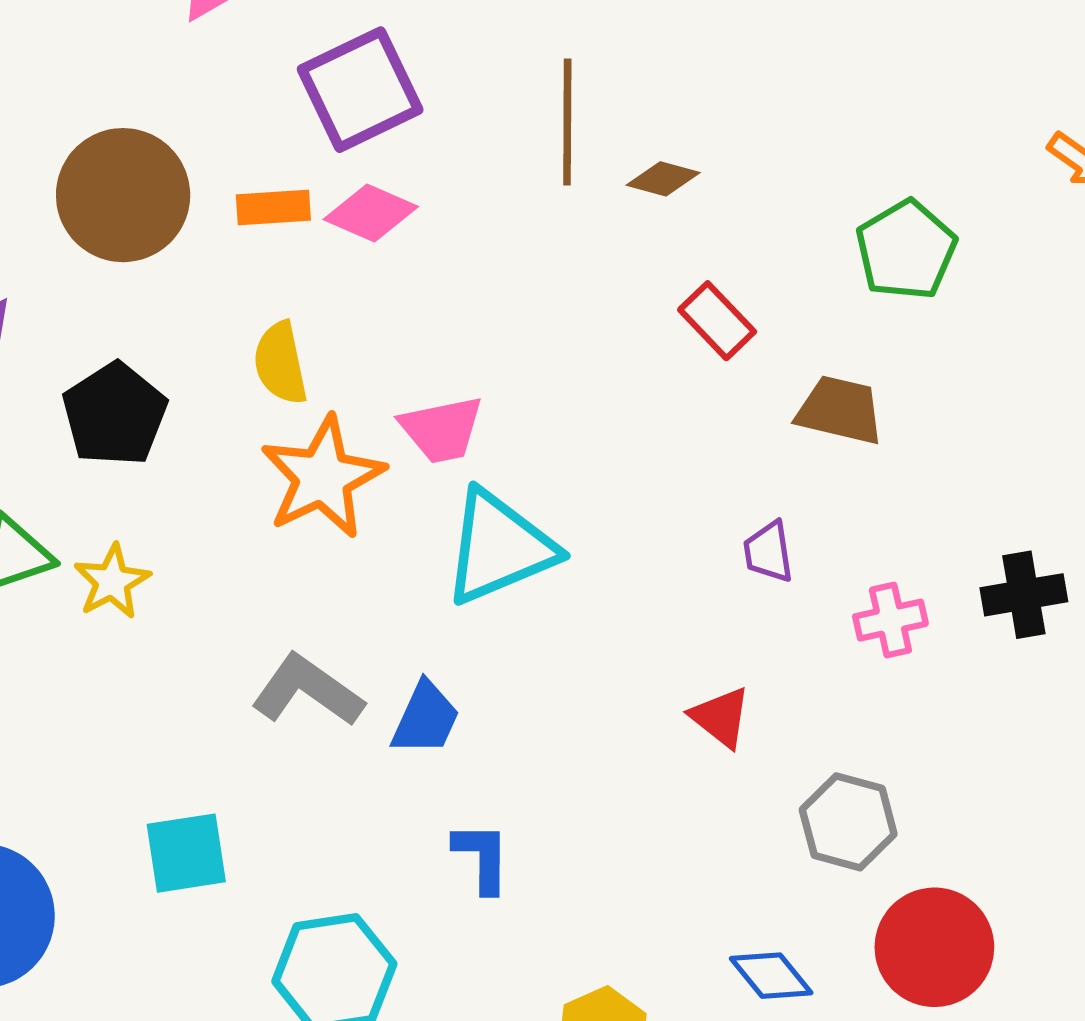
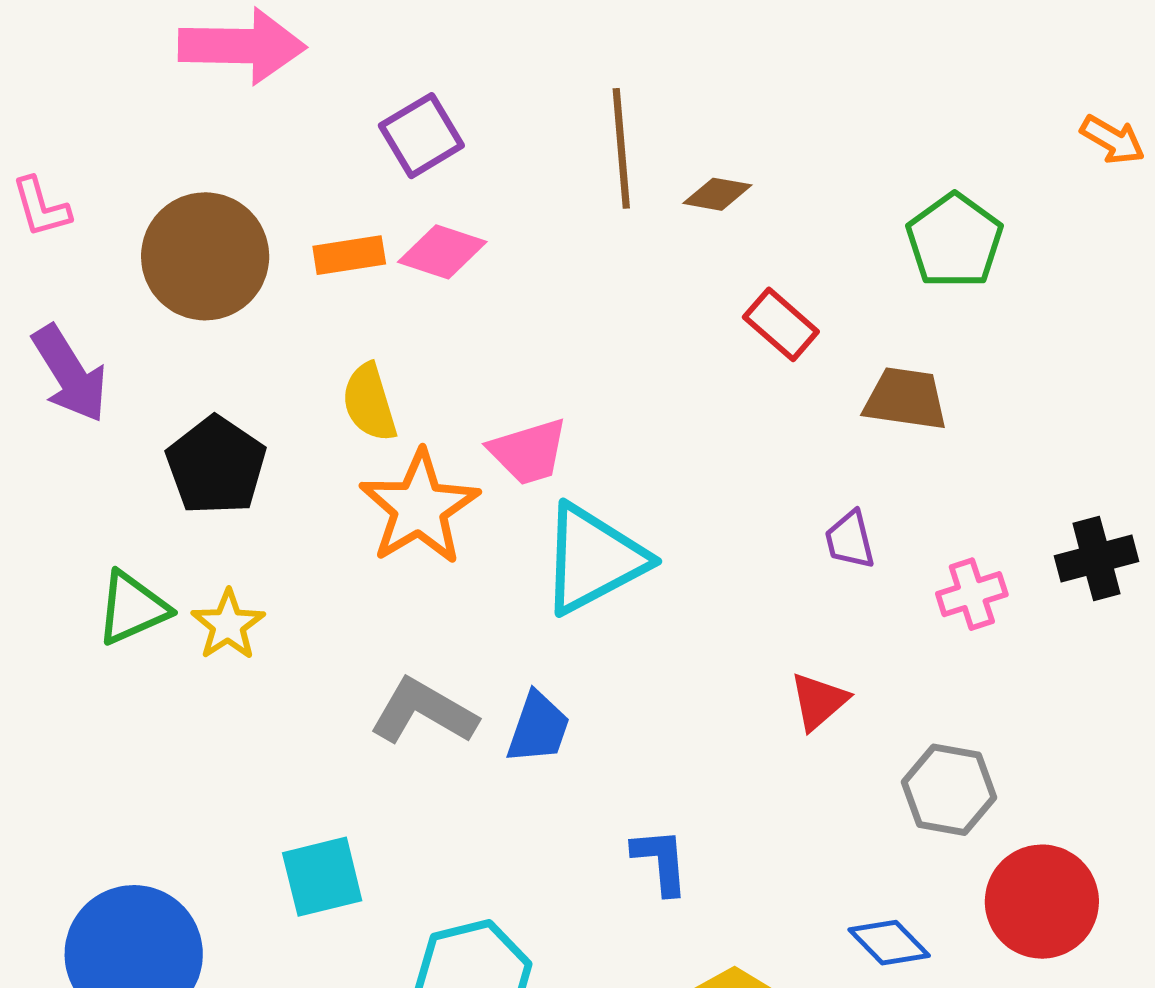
purple square: (360, 90) -> (421, 136), size x0.7
red triangle: (721, 717) -> (819, 701), turned 46
blue L-shape: (482, 857) -> (661, 861), moved

